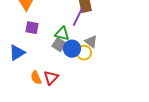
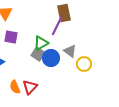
green triangle: (62, 34) -> (41, 43), turned -42
yellow circle: (84, 53) -> (84, 64), moved

